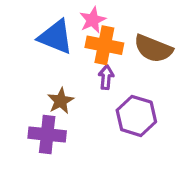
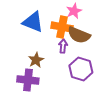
pink star: (93, 20) -> (74, 11), moved
brown semicircle: (153, 49) -> (79, 35), moved

